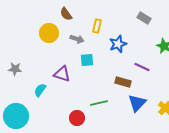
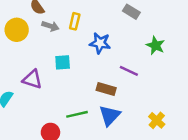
gray arrow: (77, 39) -> (50, 26), moved
blue star: (118, 44) -> (100, 43), turned 30
blue triangle: (137, 103) -> (110, 116), moved

